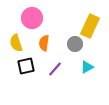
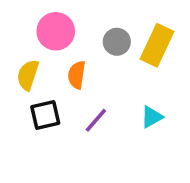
yellow semicircle: (16, 43) -> (28, 75), turned 36
gray circle: (75, 44) -> (117, 42), moved

